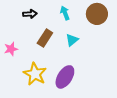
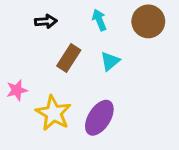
pink star: (11, 49) -> (17, 90), moved

